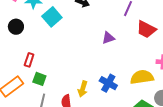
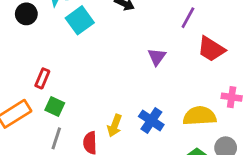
black circle: (16, 27) -> (26, 14), moved
purple triangle: (108, 38) -> (157, 57), turned -40

